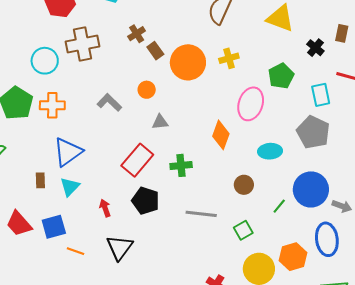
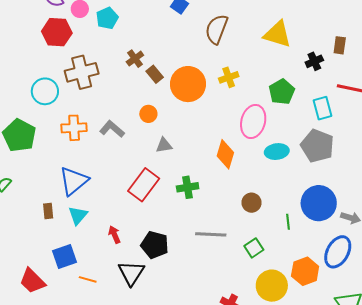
black cross: (315, 48) -> (314, 61), turned 30
orange cross: (52, 105) -> (74, 128), moved
cyan ellipse: (270, 151) -> (277, 152), moved
black pentagon: (146, 201) -> (155, 245), moved
green line: (279, 206) -> (288, 222), turned -42
red trapezoid: (19, 224) -> (32, 281), moved
blue ellipse: (327, 239) -> (338, 252), turned 40

